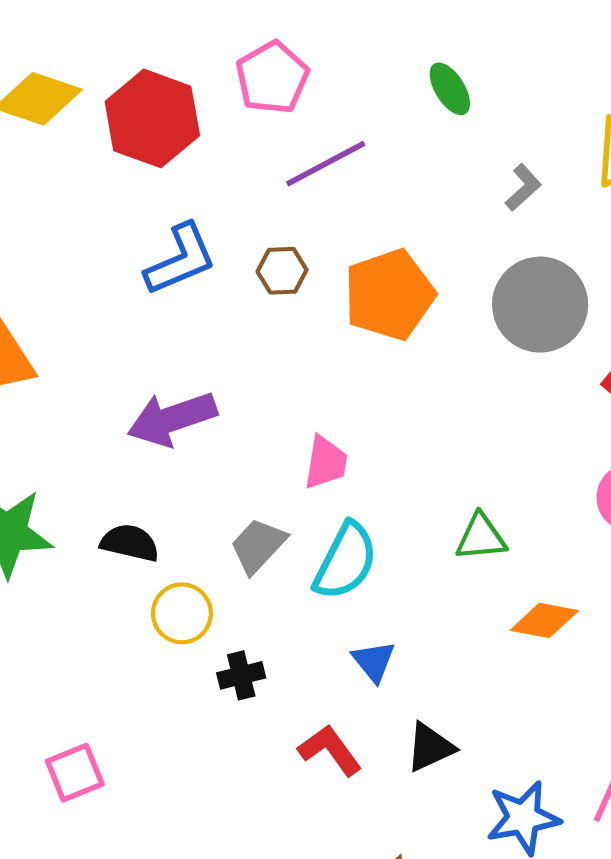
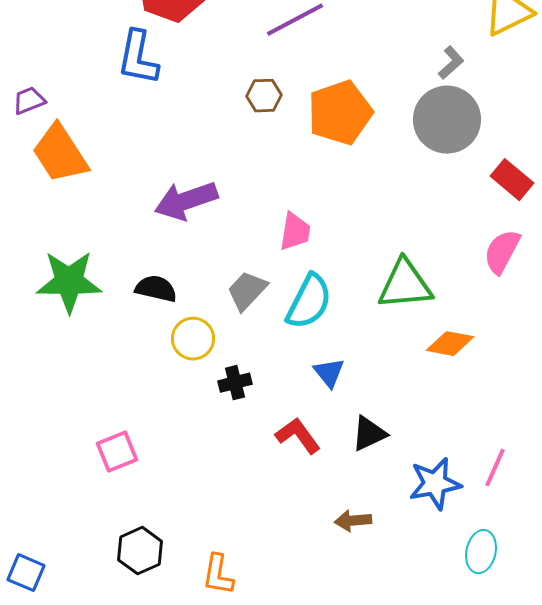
gray L-shape: (523, 188) -> (451, 63), moved
blue L-shape: (181, 259) -> (138, 58), moved, turned 124
green triangle: (481, 537) -> (405, 285), size x1.5

